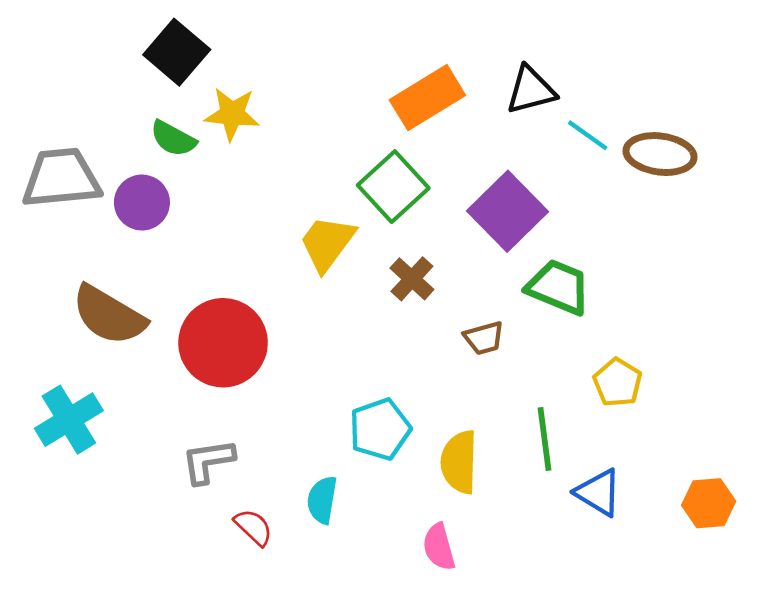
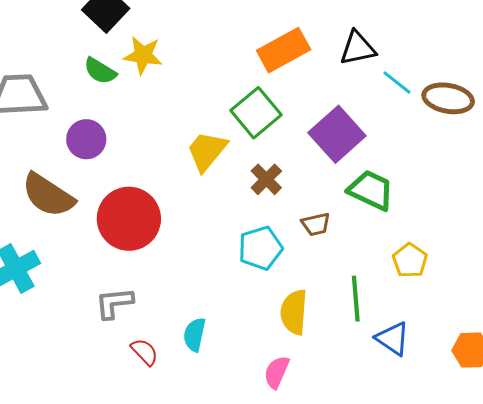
purple circle: (142, 203) -> (86, 139), moved
cyan pentagon: (380, 429) -> (260, 248), moved
pink semicircle: (439, 547) -> (277, 372), turned 36

